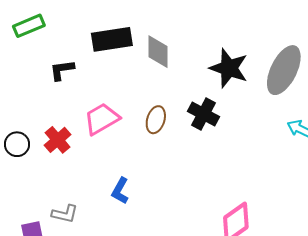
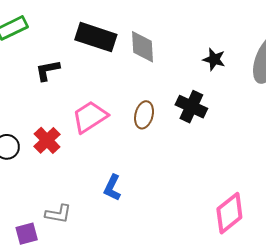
black rectangle: (112, 39) -> (96, 37), turned 30
black star: (229, 68) -> (214, 59), size x0.6

